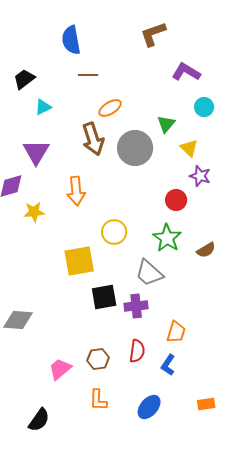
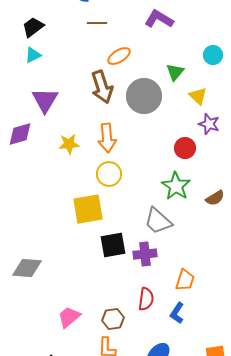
purple L-shape: (186, 72) -> (159, 19), moved
cyan triangle: (43, 107) -> (33, 55), moved
orange arrow: (76, 191) -> (107, 138), moved
yellow star: (34, 212) -> (69, 144), moved
yellow circle: (114, 232) -> (109, 174), moved
brown hexagon: (98, 359) -> (113, 319), moved

